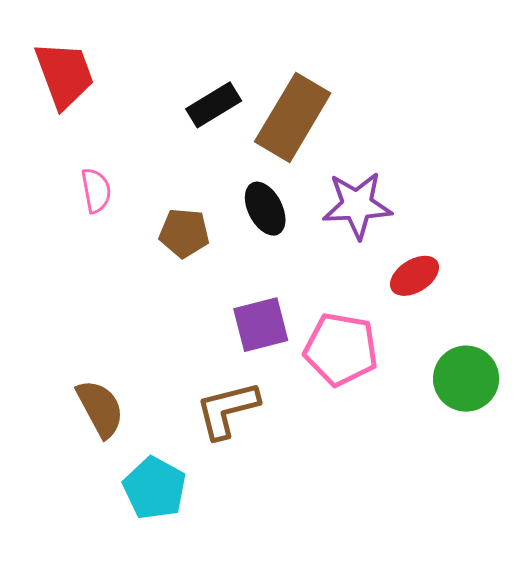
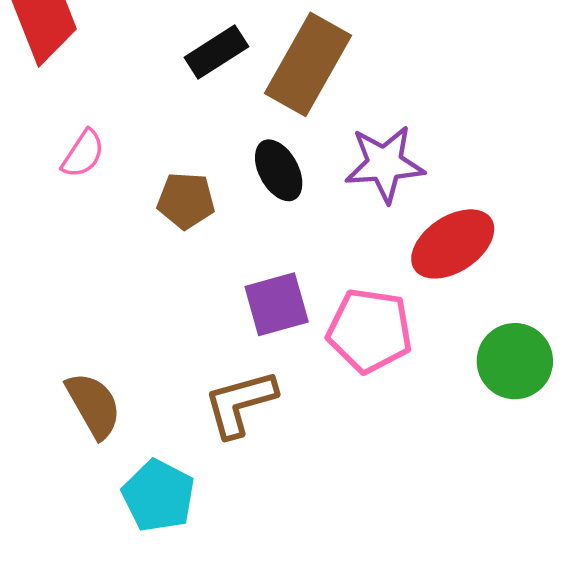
pink semicircle: (96, 190) -> (83, 154), turned 45
red ellipse: (415, 276) -> (453, 244), size x1.5

